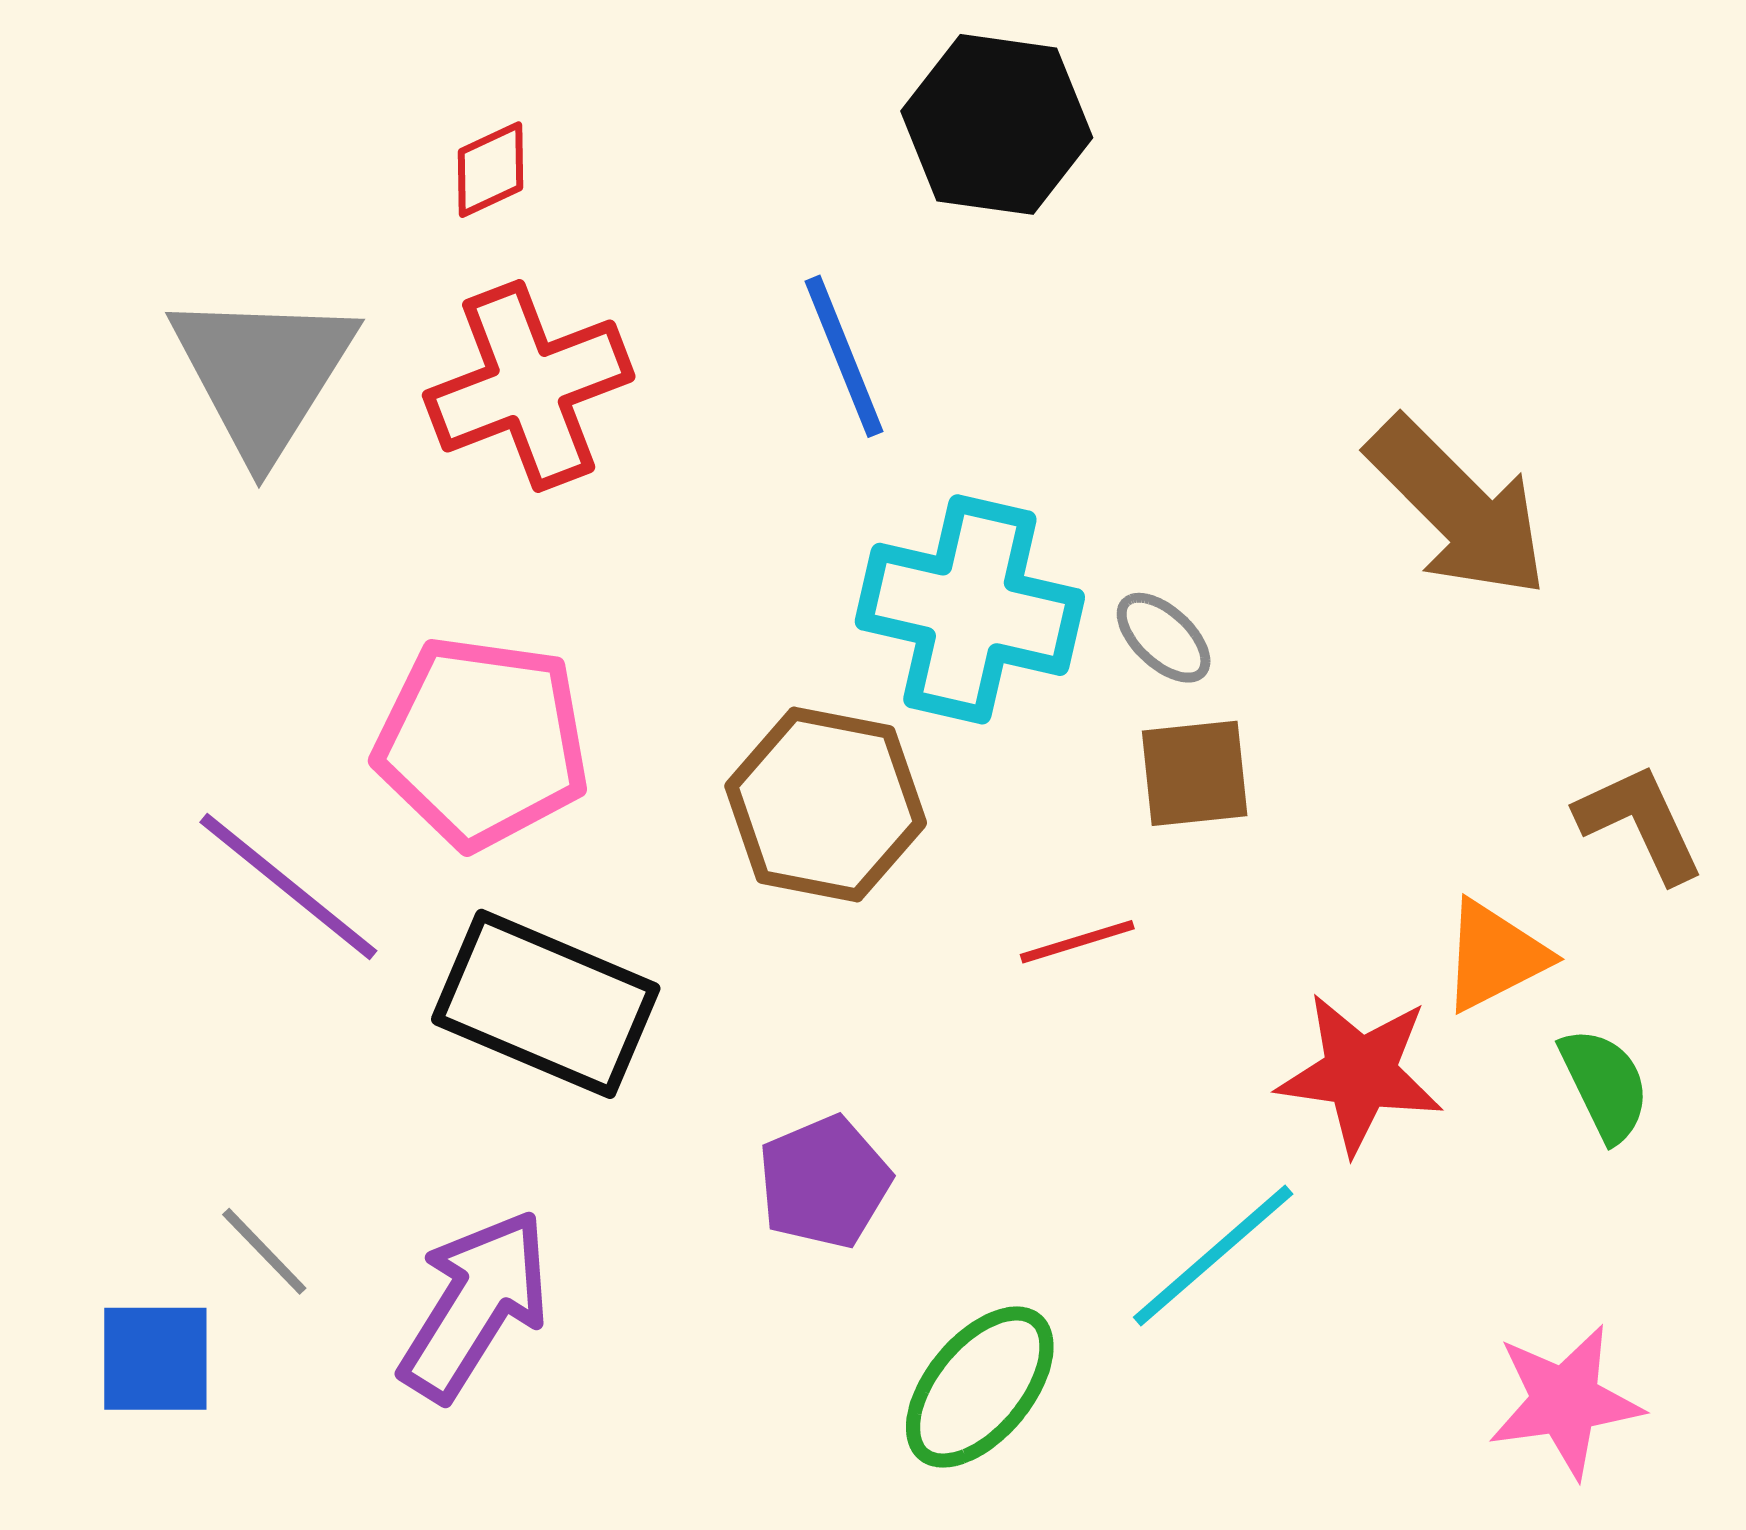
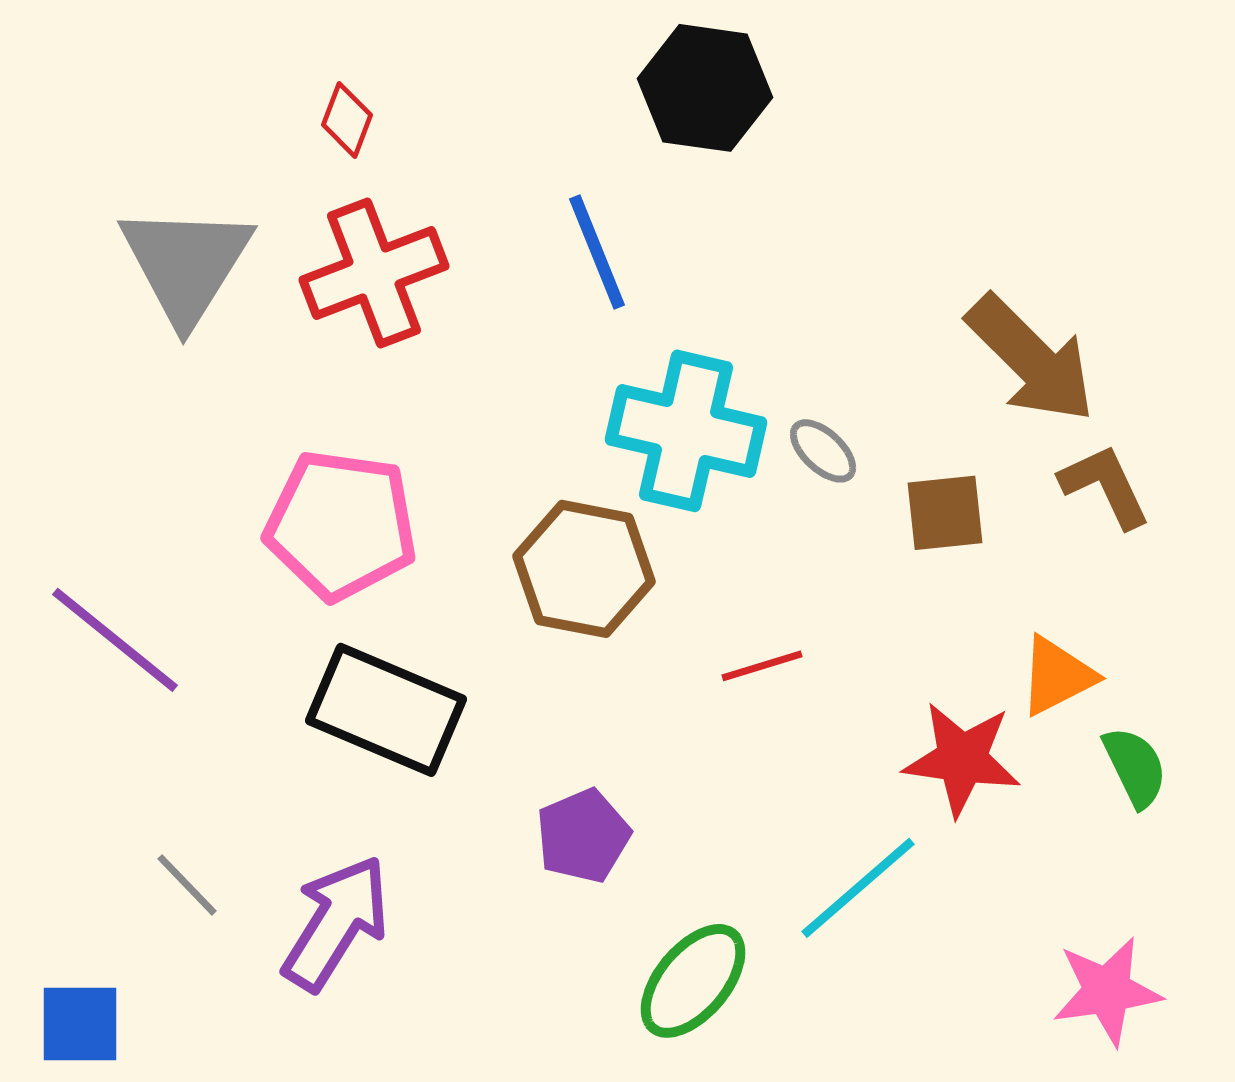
red diamond: (491, 170) -> (347, 120), turned -44
brown square: (1195, 773) -> (945, 513), moved
brown L-shape: (1640, 823) -> (1105, 486), moved
purple line: (288, 887) -> (115, 640), moved
blue square: (155, 1359) -> (80, 1024), moved

